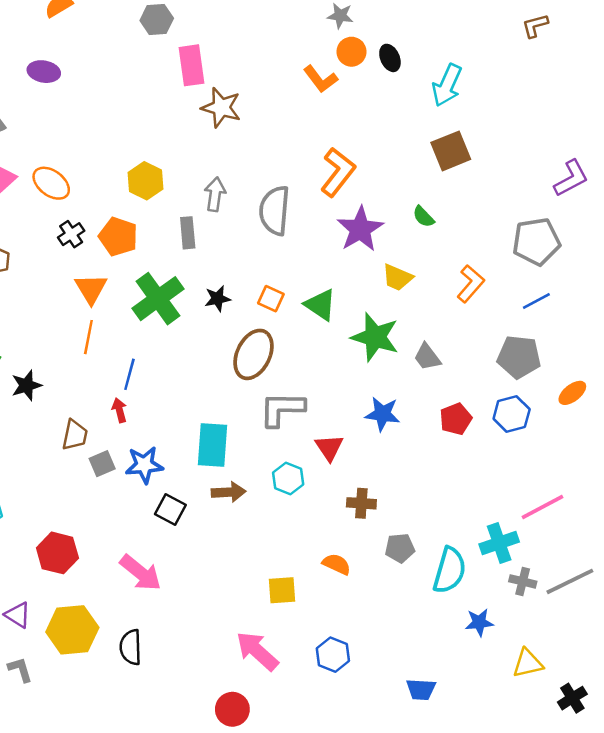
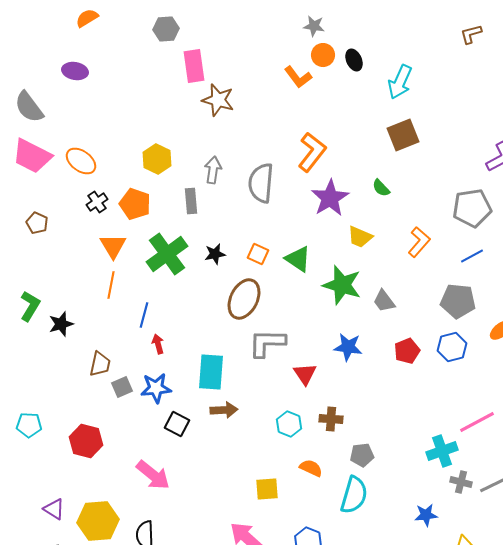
red arrow: (119, 410) -> (158, 344), moved
cyan hexagon: (288, 478) -> (289, 424), moved
red hexagon: (57, 553) -> (86, 441), moved
cyan semicircle: (449, 570) -> (354, 495), moved

